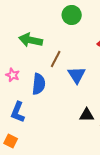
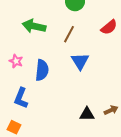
brown line: (56, 59) -> (69, 34), moved
black triangle: (87, 115) -> (87, 114), moved

